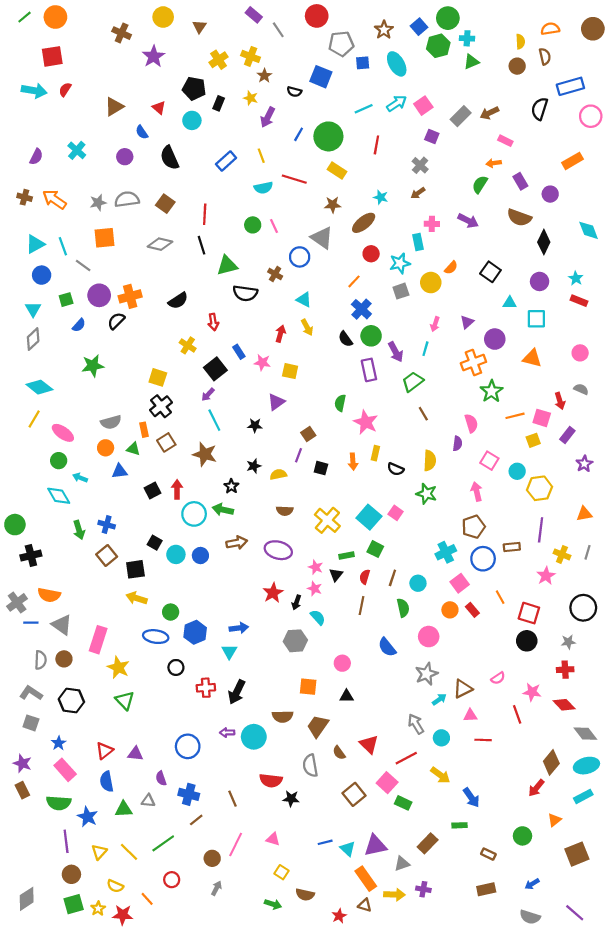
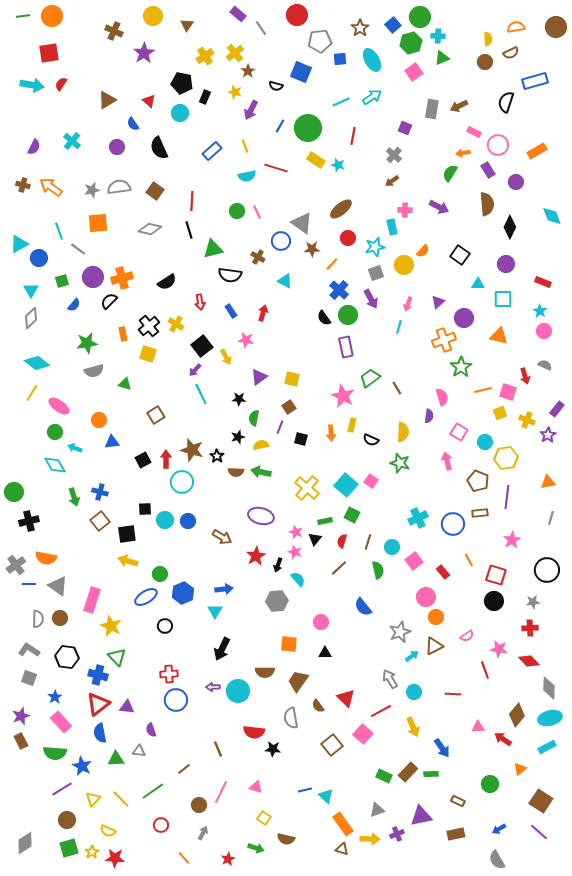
green line: (25, 17) -> (23, 16), turned 32
yellow cross: (251, 56) -> (235, 53), turned 30
brown semicircle: (545, 56) -> (511, 53), turned 77
pink square: (423, 106) -> (414, 72), moved
gray rectangle: (461, 116) -> (432, 109), turned -36
pink circle: (591, 116) -> (498, 145), moved
cyan star: (381, 197) -> (338, 165), moved
brown star: (333, 205) -> (312, 249), moved
brown semicircle: (519, 217) -> (487, 204), turned -115
cyan triangle: (35, 244) -> (19, 244), moved
cyan star: (576, 278) -> (540, 311), moved
yellow arrow: (307, 327) -> (226, 357), moved
blue rectangle: (239, 352) -> (231, 311), moved
purple arrow: (396, 352) -> (371, 299), moved
yellow square: (290, 371) -> (292, 379), moved
green trapezoid: (413, 382) -> (370, 378), moved
green semicircle: (340, 403) -> (254, 418), moved
black cross: (161, 406) -> (149, 326), moved
gray semicircle: (111, 422) -> (94, 371), moved
orange rectangle: (144, 430) -> (123, 334), moved
purple rectangle: (567, 435) -> (557, 409), moved
green triangle: (133, 449) -> (125, 384), moved
brown star: (205, 454) -> (192, 450), moved
green arrow: (223, 510) -> (261, 472), moved
brown semicircle: (285, 511) -> (236, 472), moved
brown pentagon: (473, 527) -> (478, 481), moved, turned -30
black square: (155, 543) -> (145, 509), turned -32
brown arrow: (237, 543) -> (222, 537), moved, turned 42
yellow cross: (562, 554) -> (527, 420), moved
pink square: (460, 583) -> (414, 561), moved
brown line: (361, 606) -> (339, 568), turned 36
orange circle: (450, 610) -> (436, 617), moved
blue ellipse: (156, 637) -> (146, 597), turned -40
pink circle: (429, 637) -> (426, 597), moved
red cross: (206, 688) -> (169, 674), moved
pink triangle: (470, 715) -> (478, 727), moved
gray diamond: (585, 734) -> (549, 688), turned 40
red triangle: (104, 751) -> (98, 704), size x1.4
purple star: (22, 763) -> (21, 716), turned 30
yellow arrow: (440, 775) -> (413, 727), turned 30
red arrow: (536, 788) -> (503, 739), turned 84
blue cross: (189, 794) -> (98, 675), moved
green rectangle: (403, 803) -> (384, 776), moved
purple line: (66, 841) -> (62, 789), turned 65
brown rectangle: (428, 843) -> (408, 772), moved
purple triangle: (375, 846) -> (421, 816), moved
brown square: (577, 854) -> (541, 801), turned -35
purple cross: (423, 889) -> (397, 834), turned -32
orange line: (147, 899) -> (184, 858), moved
purple line: (575, 913) -> (539, 832), moved
red star: (339, 916) -> (228, 859), moved
gray semicircle: (530, 917) -> (497, 860), turned 42

